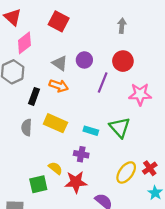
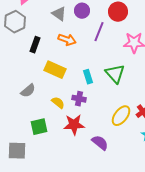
orange arrow: (59, 86) -> (67, 40), moved
gray semicircle: (27, 127) -> (28, 91), moved, turned -133
cyan rectangle: (91, 131) -> (88, 77), turned 56
yellow semicircle: (55, 168) -> (58, 103), moved

